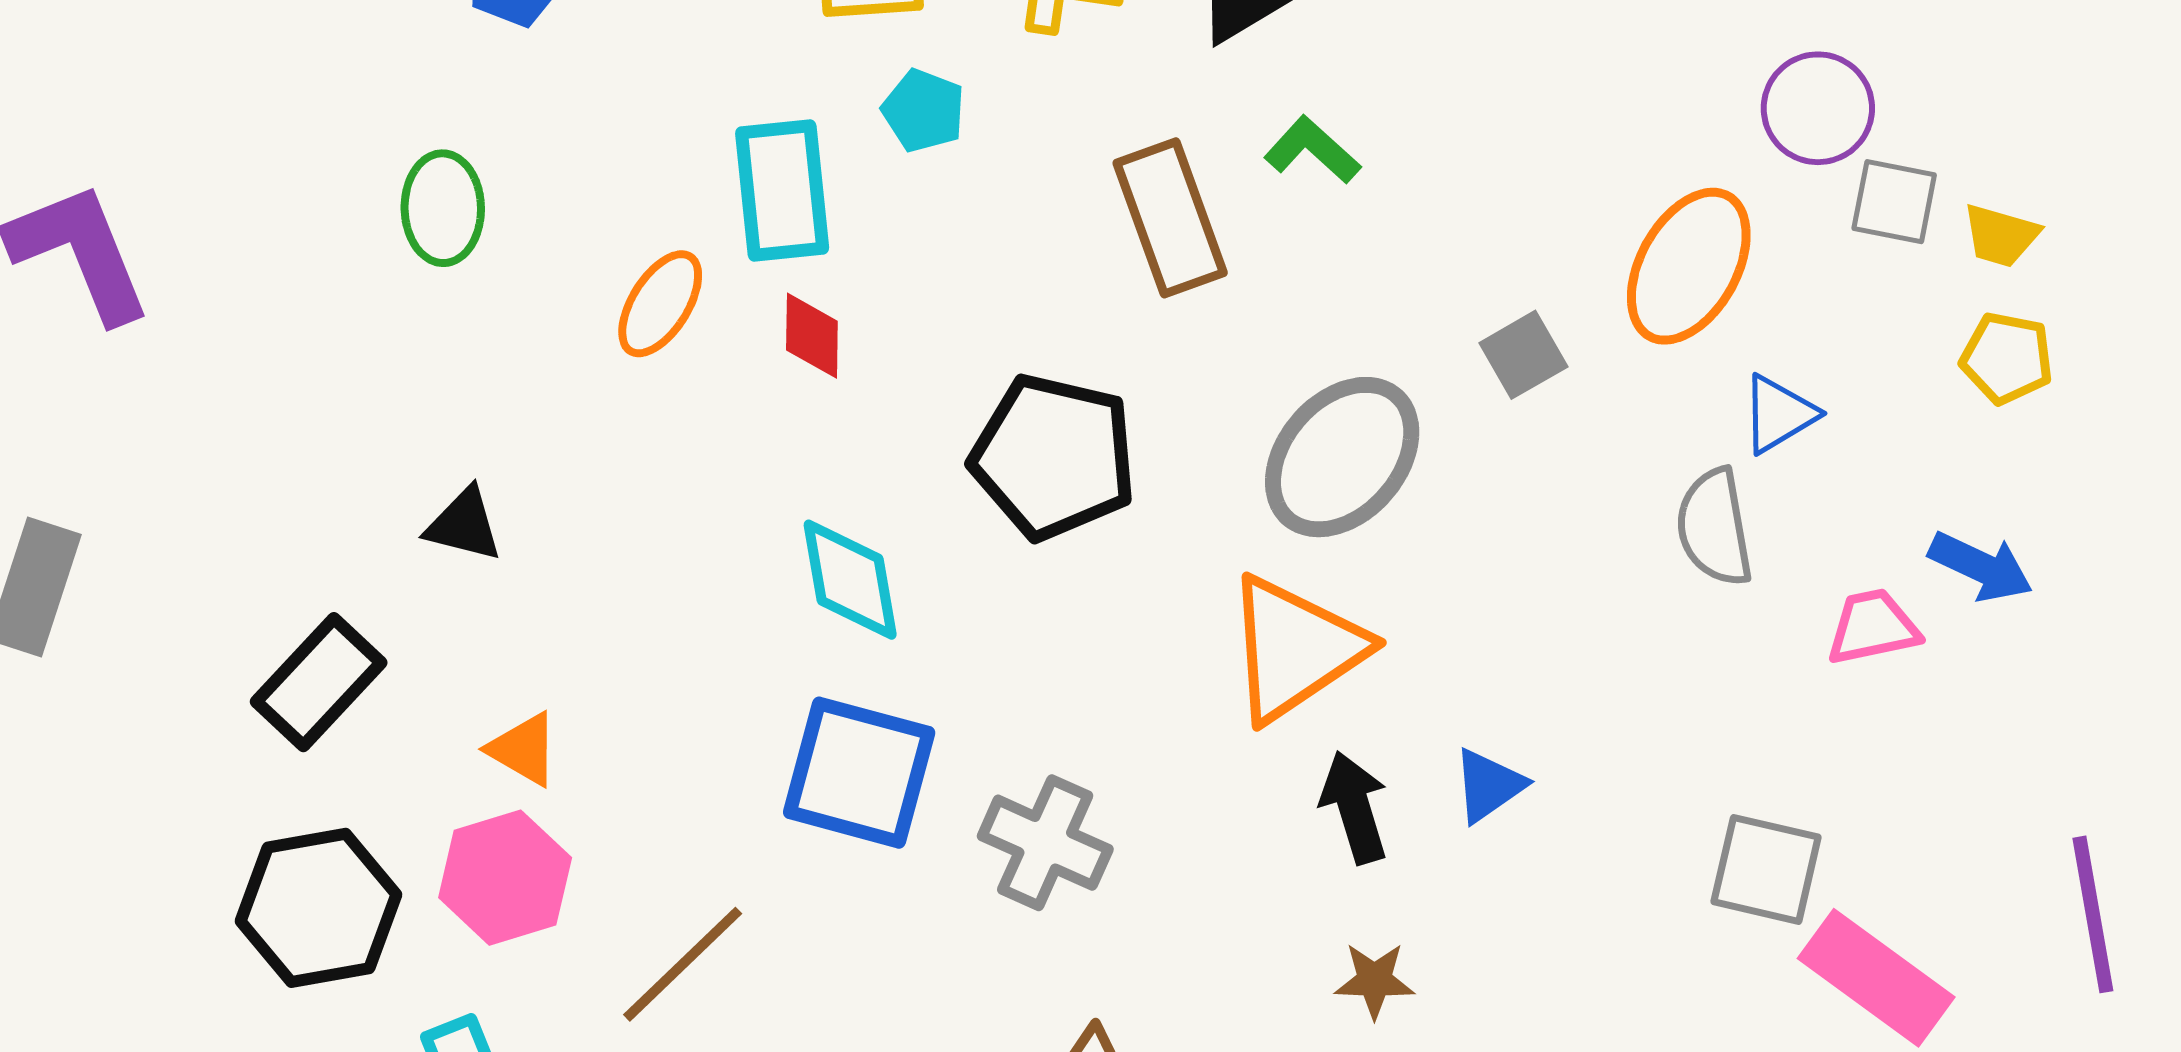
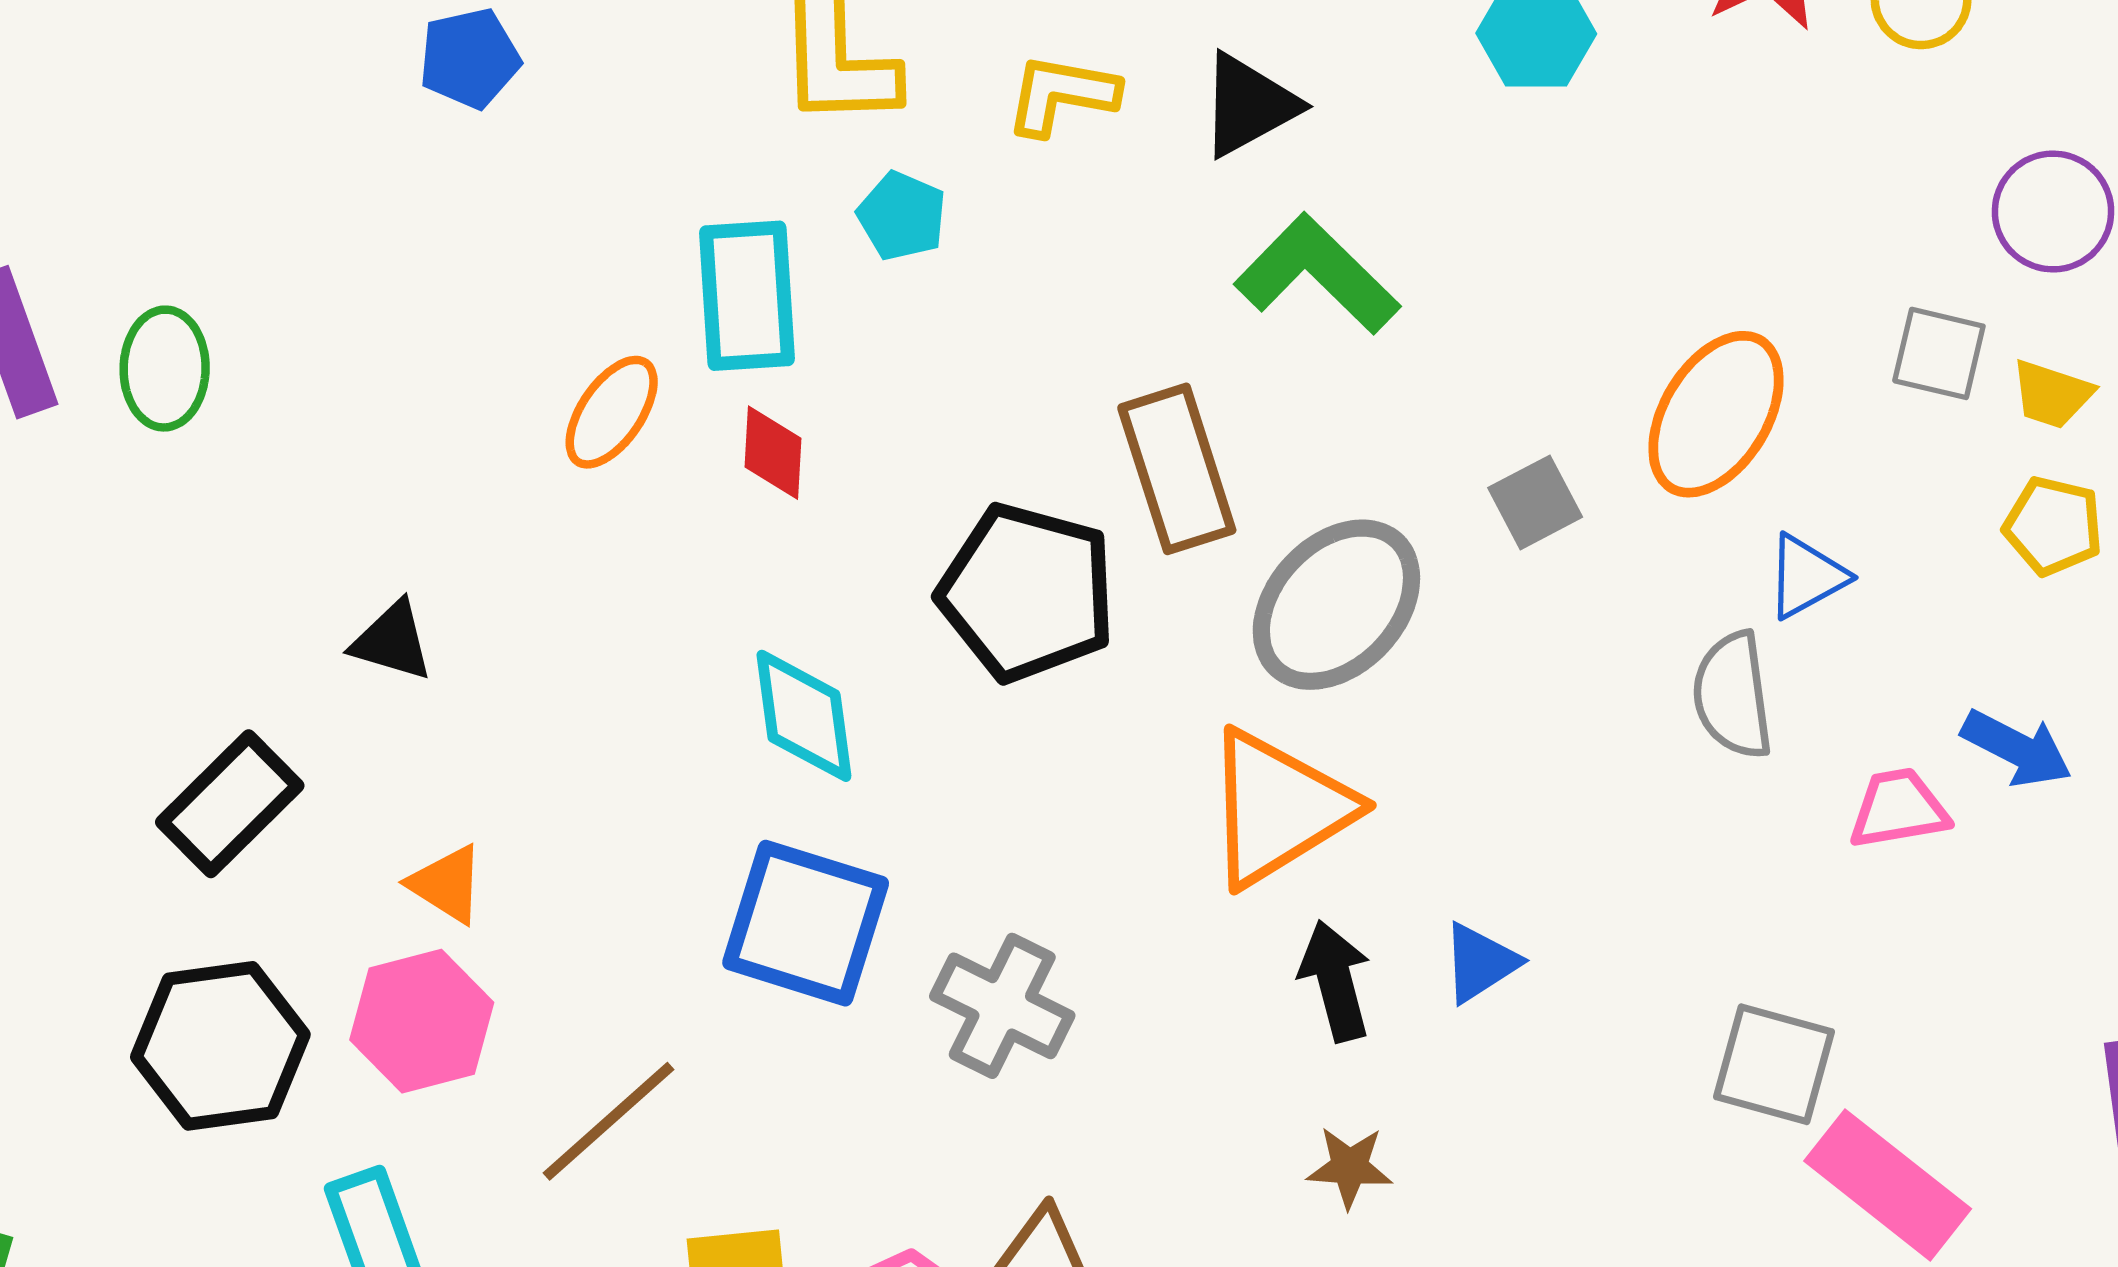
purple circle: (1818, 108) -> (2053, 212), moved
green L-shape: (1312, 150) -> (1317, 274), size x1.6
green ellipse: (443, 208) -> (165, 369), moved
brown rectangle: (1170, 218) -> (1177, 469), moved

